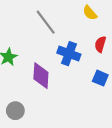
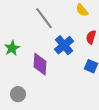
blue cross: (69, 54) -> (64, 45), turned 30

